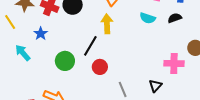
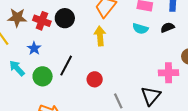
black line: (90, 46) -> (66, 66), moved
green circle: (65, 61) -> (43, 76), moved
black triangle: (155, 86) -> (151, 96), size x1.5

